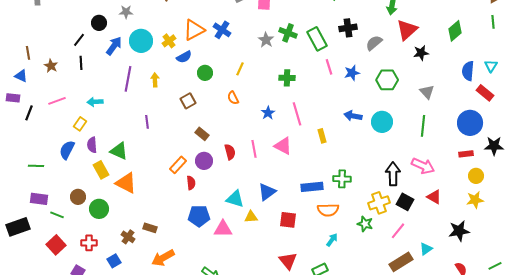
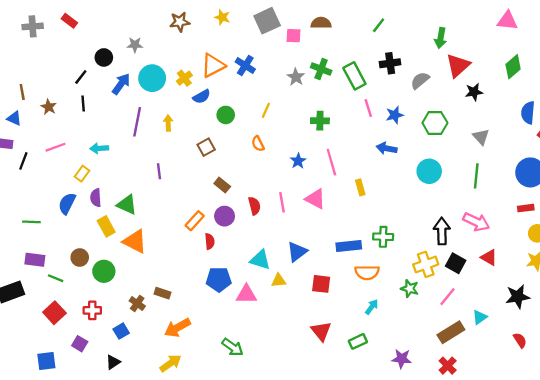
blue arrow: (353, 116) -> (387, 148), moved

